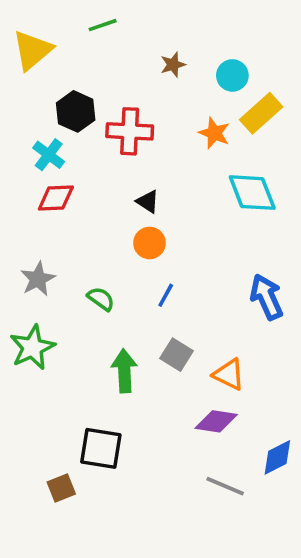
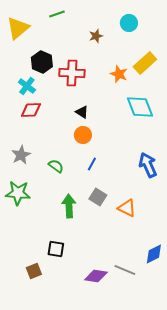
cyan circle: (232, 75) -> (129, 23), moved
green star: (32, 347) -> (18, 193), turned 30
purple diamond: (216, 421) -> (96, 276), moved
black square: (101, 448) -> (56, 249), size x0.7

